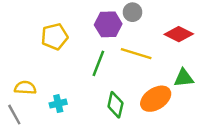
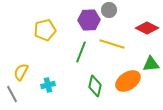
yellow semicircle: (25, 88) -> (21, 72), turned -66

